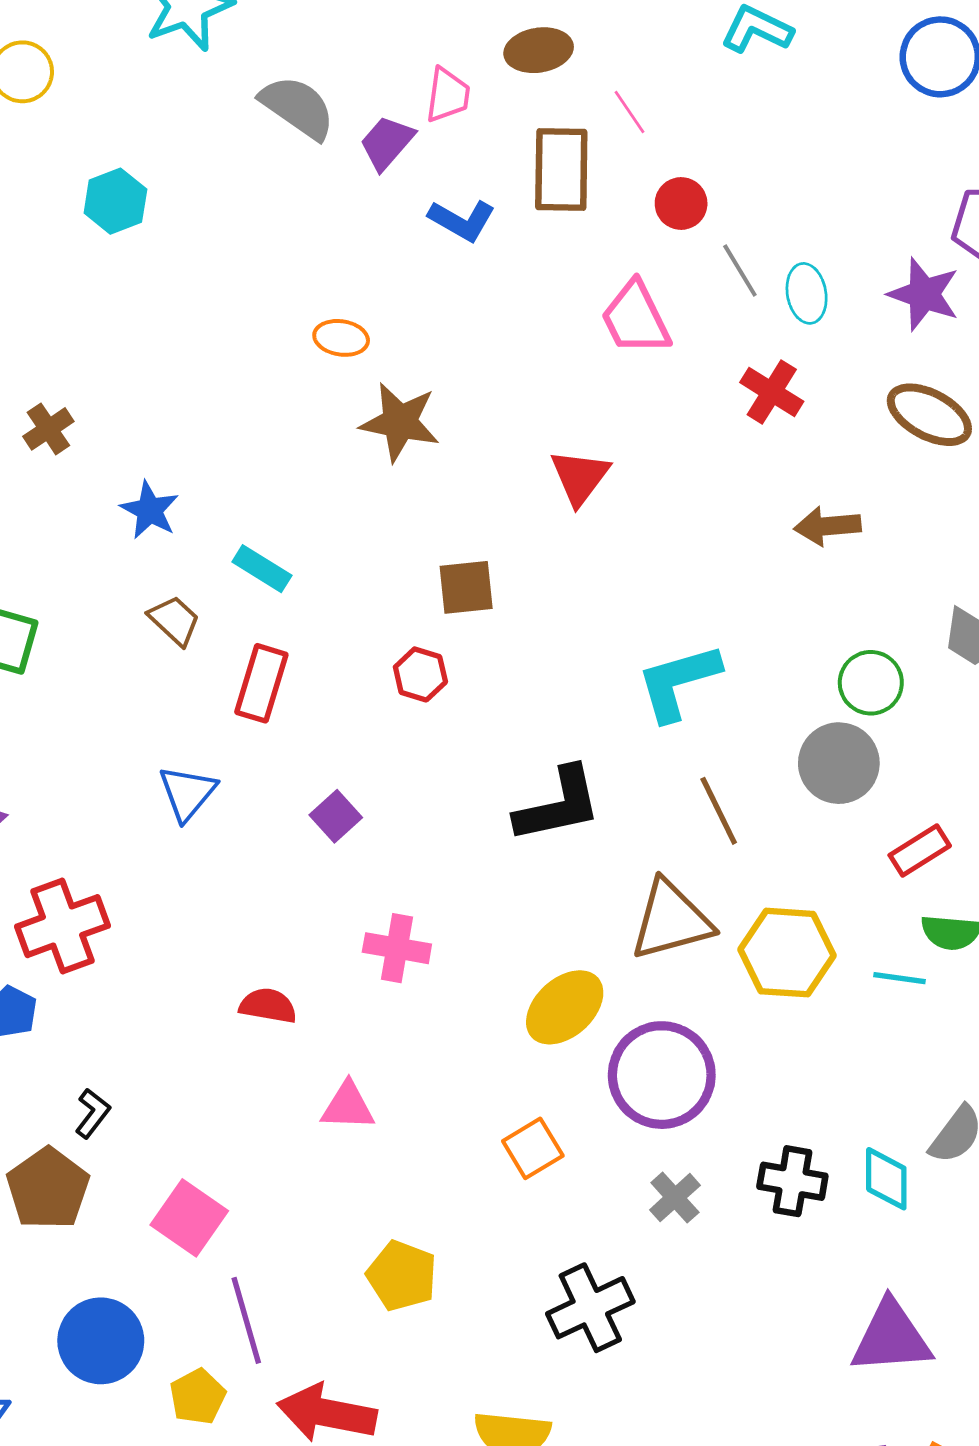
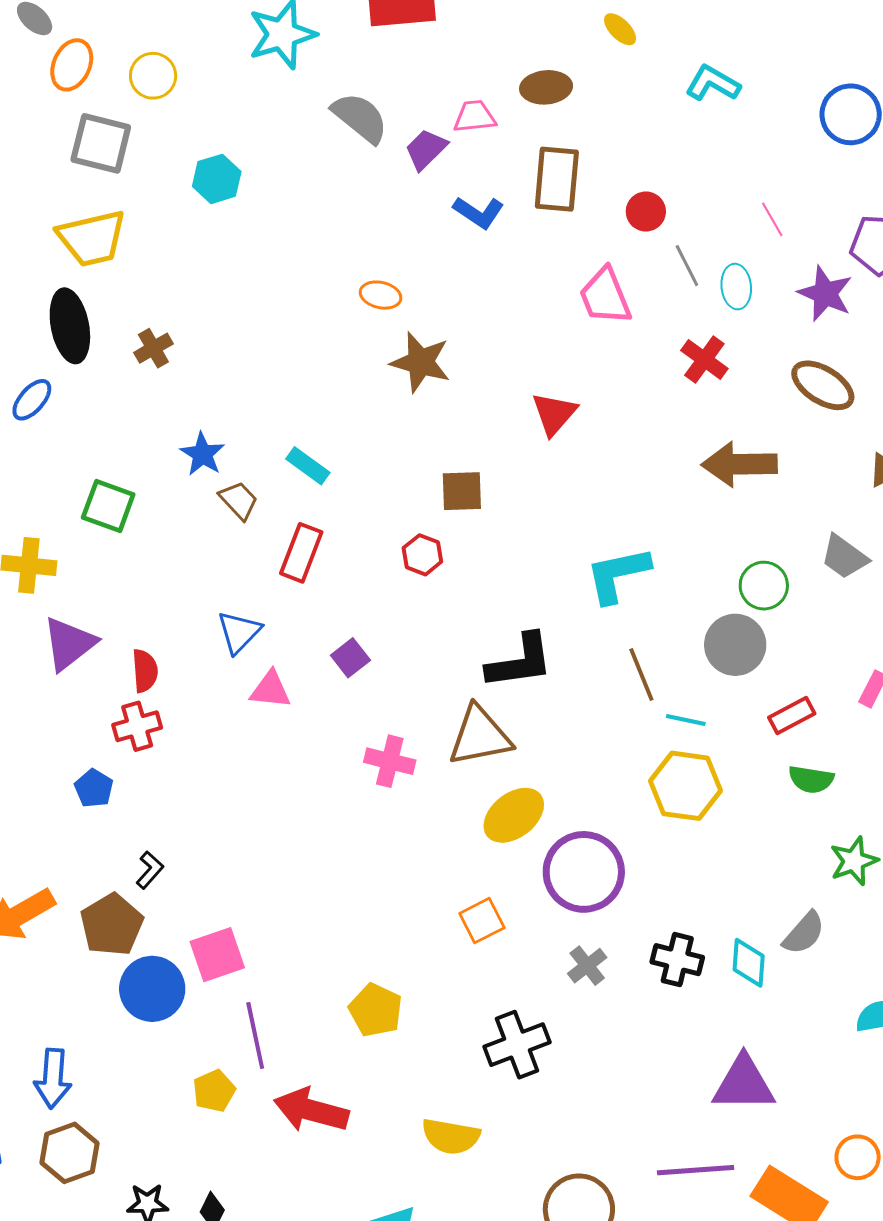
pink trapezoid: (448, 95) -> (475, 117), turned -108
pink line: (630, 112) -> (772, 219), moved
blue star: (150, 510) -> (202, 454), moved
brown arrow: (828, 526) -> (739, 464), size x1.5
brown triangle: (671, 920) -> (480, 736), moved
red cross: (62, 926) -> (137, 726), size x0.7
cyan line: (900, 978) -> (686, 720), moved
red semicircle: (268, 1006) -> (145, 671), moved, turned 72
pink triangle: (348, 1106) -> (270, 690), moved
pink square: (189, 1218) -> (217, 955), turned 32
blue circle: (101, 1341) -> (152, 989), moved

